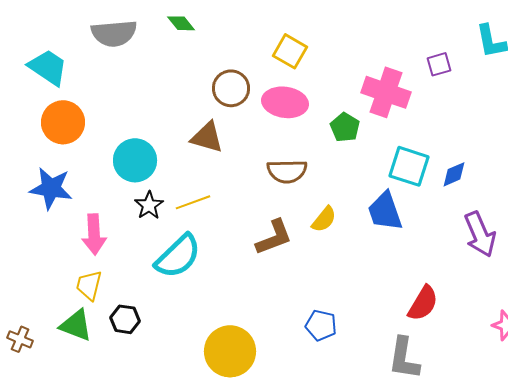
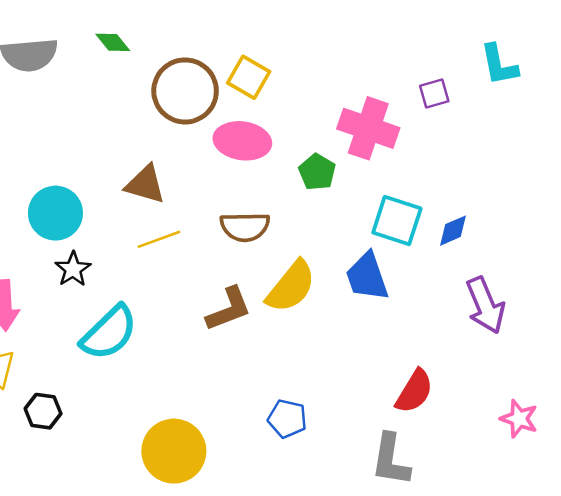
brown circle: (231, 88) -> (185, 91), moved, size x1.4
yellow line: (193, 202) -> (159, 239), moved
yellow semicircle: (324, 219) -> (291, 287), size x1.6

